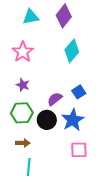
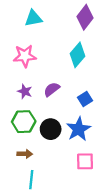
purple diamond: (64, 16) -> (85, 17), moved
pink star: (23, 52) -> (25, 56), turned 30
purple semicircle: (55, 99) -> (52, 89), moved

